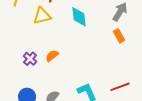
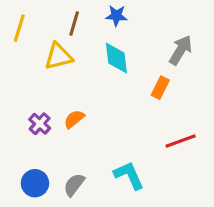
orange rectangle: (119, 36) -> (160, 88), moved, turned 56
red line: (120, 87) -> (181, 141), moved

